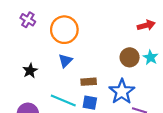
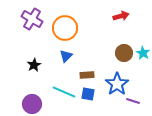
purple cross: (28, 20) -> (32, 19), size x1.5
red arrow: (146, 25) -> (121, 16), moved

